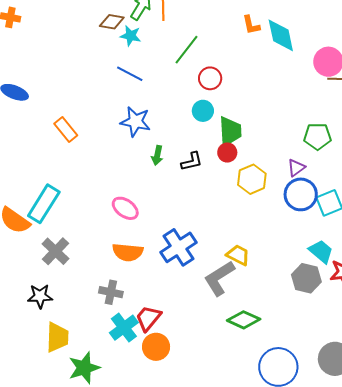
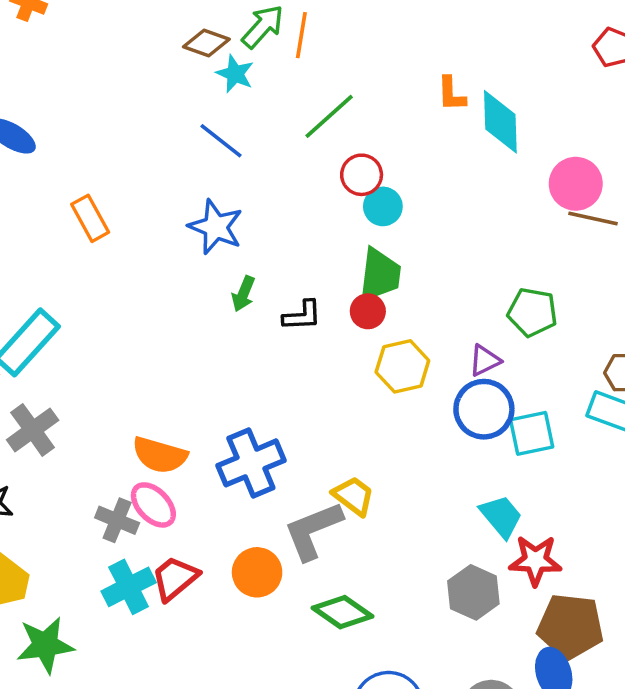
cyan circle: (203, 111) -> (383, 206), moved
pink ellipse: (125, 208) -> (153, 505), moved
gray hexagon: (306, 278) -> (473, 592), moved
orange circle: (156, 347) -> (257, 572), moved

